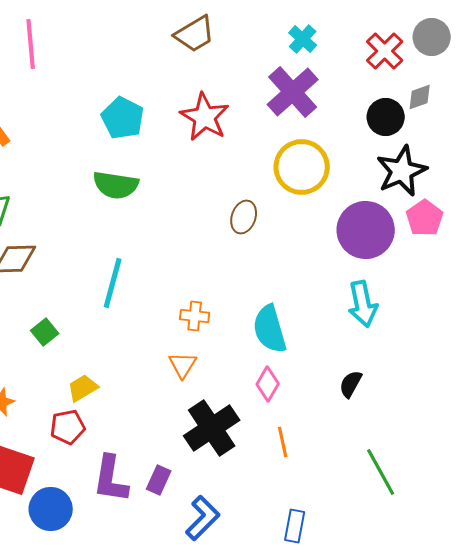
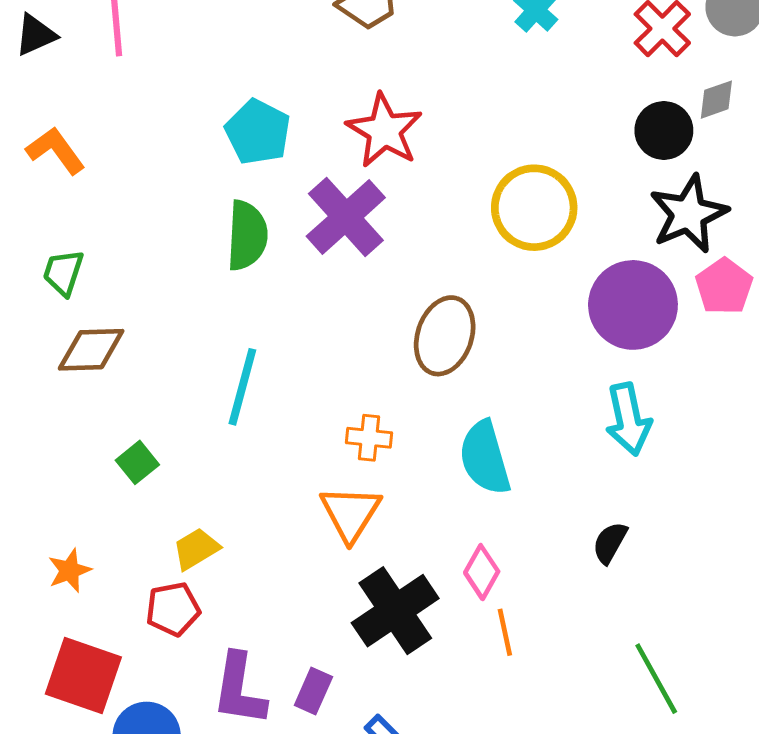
purple cross: (293, 92) -> (346, 217), moved
green semicircle: (116, 185) -> (247, 235), turned -96
brown ellipse: (244, 217) -> (445, 336), moved, size x1.5
orange triangle: (183, 365) -> (350, 513), size x1.4
pink diamond: (268, 384) -> (482, 572), moved

